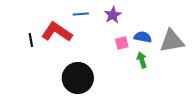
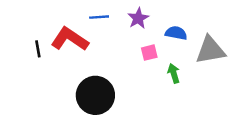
blue semicircle: (143, 37) -> (176, 33), moved

